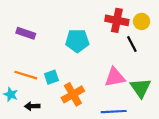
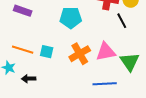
cyan square: (51, 77) -> (47, 52), turned 32
orange cross: (73, 94) -> (80, 54), moved

